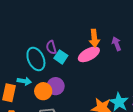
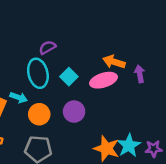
orange arrow: (94, 38) -> (114, 62), turned 102
purple semicircle: (51, 47) -> (47, 47), moved, turned 64
purple circle: (56, 86) -> (74, 112), moved

